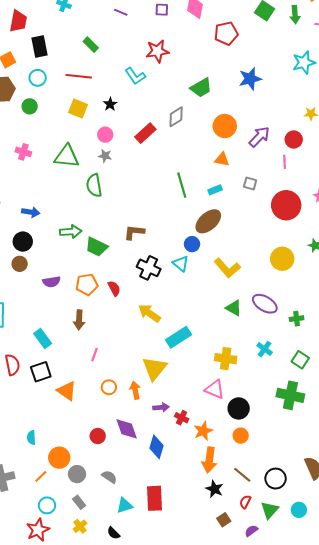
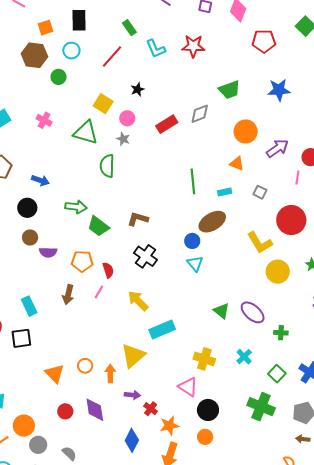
red line: (79, 76) -> (112, 56), turned -65
cyan L-shape: (135, 76) -> (156, 49), moved
yellow square: (78, 109) -> (103, 104), moved
brown circle: (20, 264) -> (30, 237), moved
cyan triangle: (181, 264) -> (195, 264), moved
yellow L-shape: (227, 268) -> (260, 243), moved
pink line: (95, 355) -> (99, 292), moved
orange triangle: (67, 391) -> (55, 373), moved
blue diamond: (157, 447) -> (132, 440), moved

